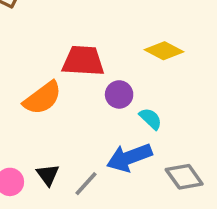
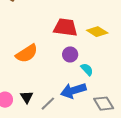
red trapezoid: (83, 61) -> (65, 27), moved

